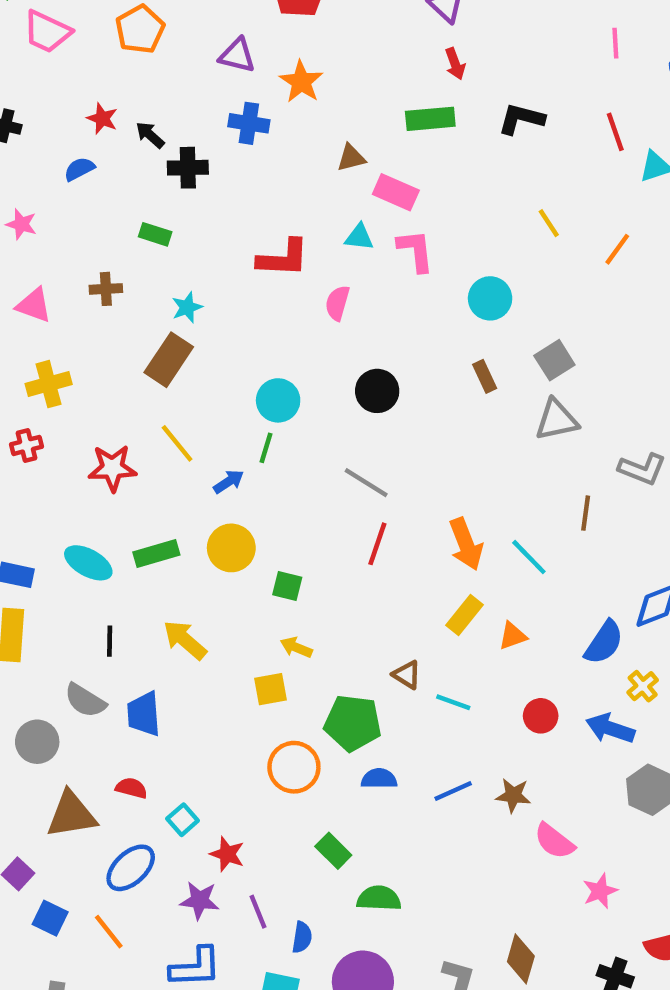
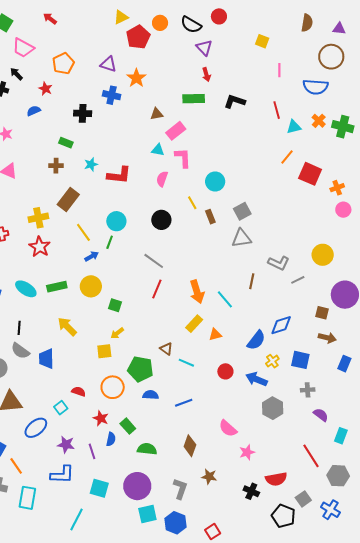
orange pentagon: (140, 29) -> (63, 64), moved
black arrow: (150, 135) -> (16, 74), moved
pink rectangle: (396, 192) -> (176, 131), turned -66
yellow line: (549, 223) -> (192, 203), moved
orange line: (617, 249) -> (287, 157), moved
red L-shape: (283, 258) -> (119, 175), moved
brown cross: (106, 289) -> (56, 166), moved
pink semicircle: (337, 303) -> (162, 179), moved
cyan star: (187, 307) -> (91, 164), moved
yellow cross: (49, 384) -> (38, 218), moved
yellow line: (177, 443) -> (83, 232), moved
red star: (112, 468) -> (40, 247), turned 30
black line: (110, 641) -> (19, 328), moved
yellow arrow: (296, 647) -> (117, 333), turned -64
red semicircle: (131, 788) -> (79, 391), moved
brown star: (513, 795) -> (209, 477), moved
red star: (227, 854) -> (101, 418), moved
orange line: (109, 932) -> (16, 466), moved
blue semicircle: (302, 937) -> (111, 439), moved
brown diamond: (521, 959) -> (190, 446), moved

